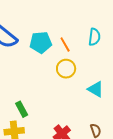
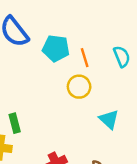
cyan semicircle: (94, 37) -> (122, 57), turned -42

